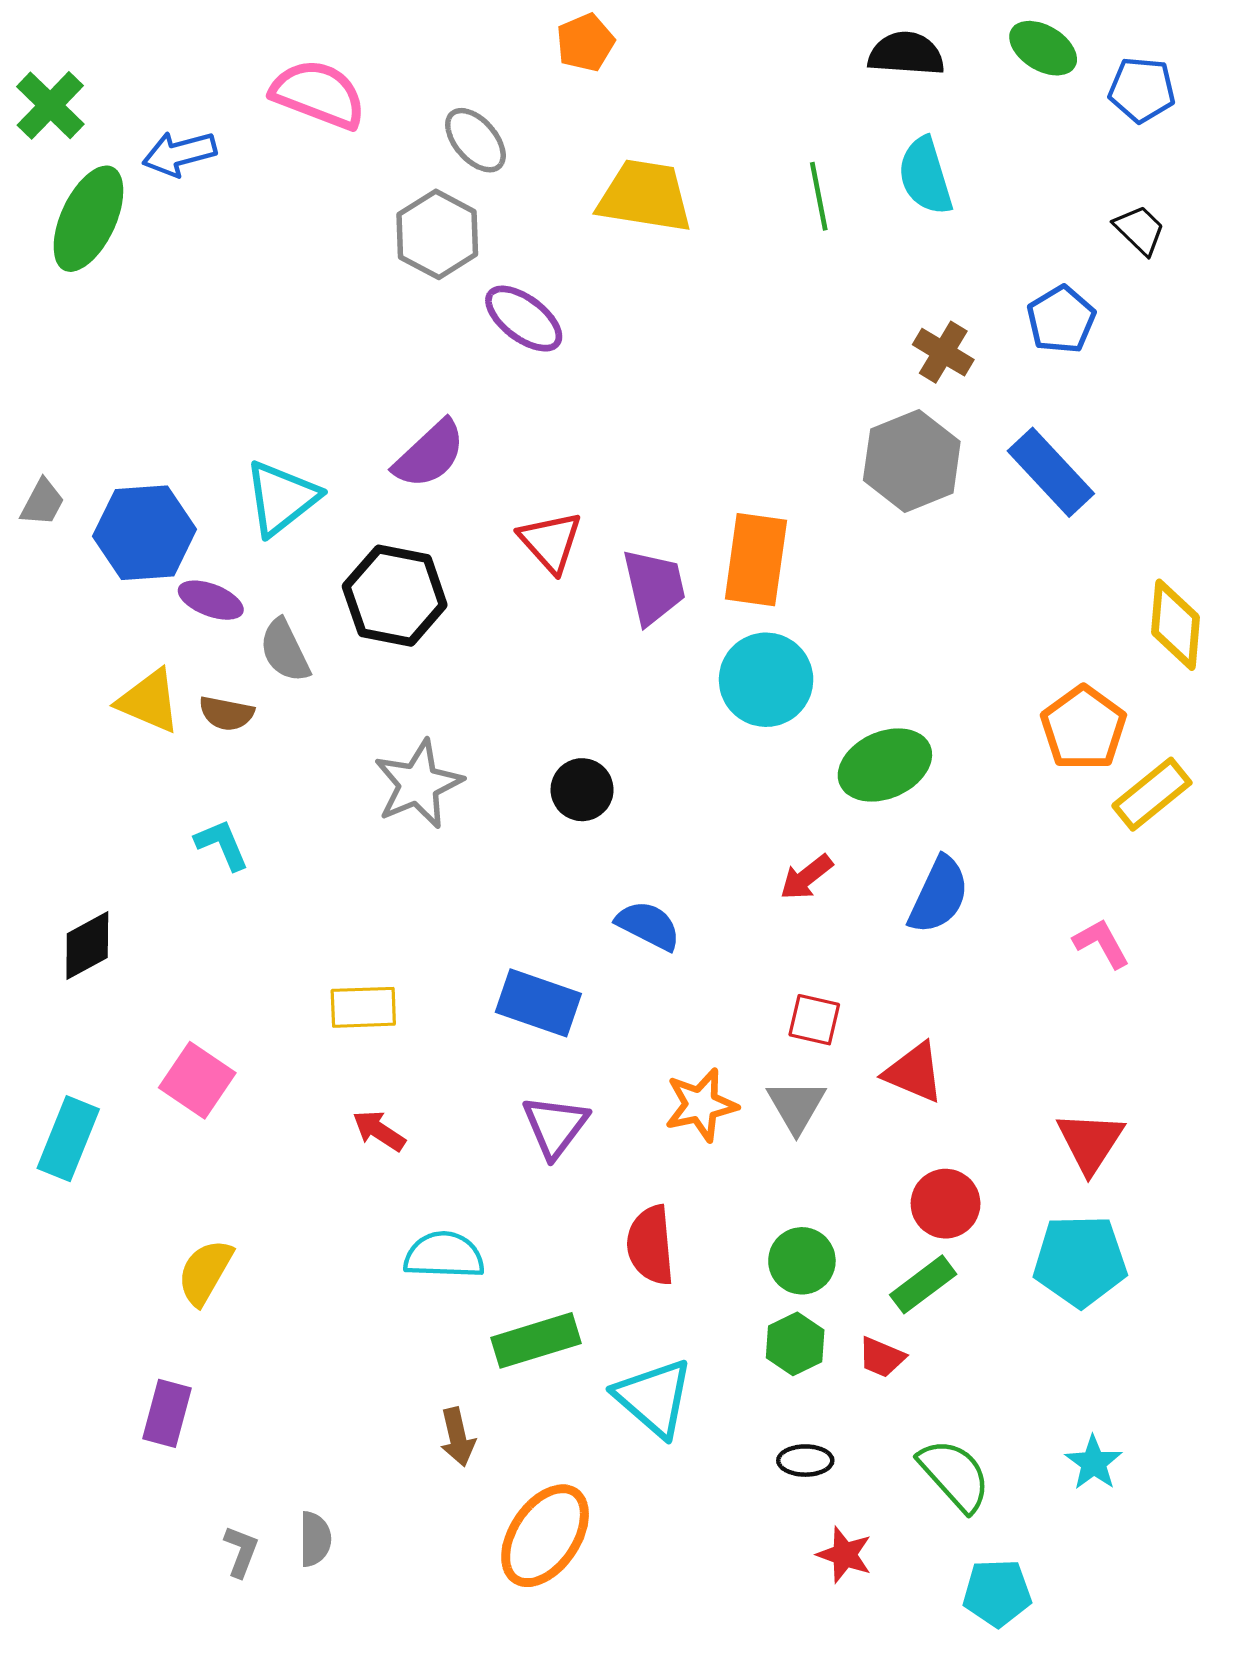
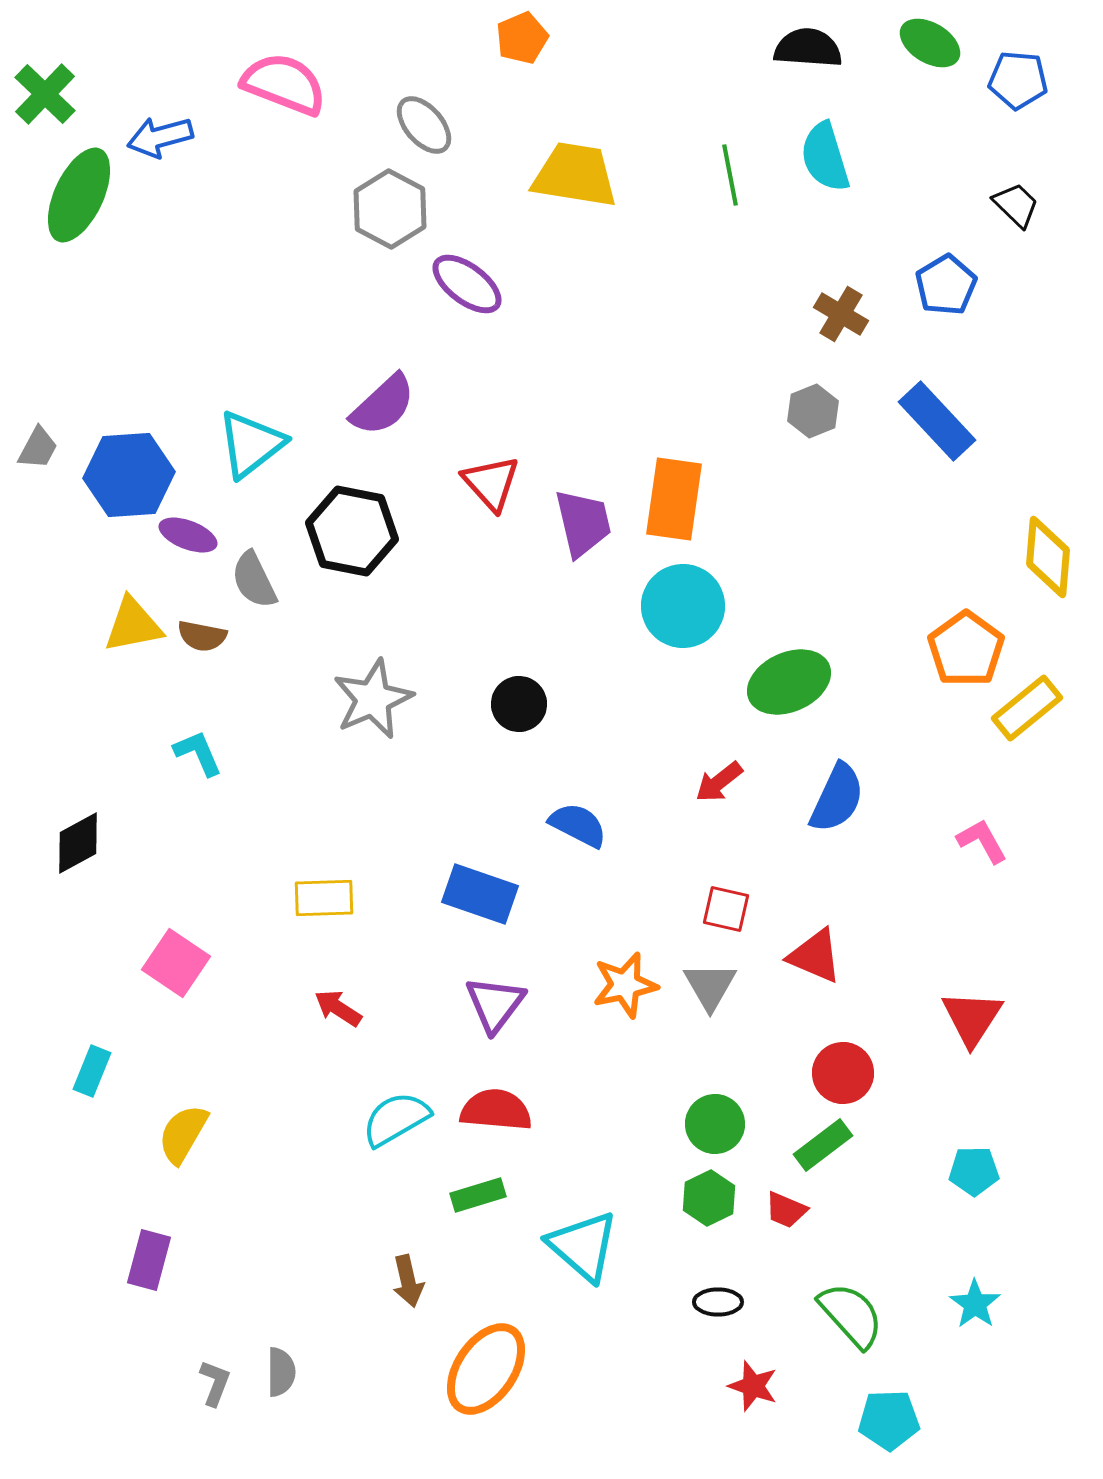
gray hexagon: (912, 461) -> (813, 411), size x0.6
yellow triangle: (149, 701) -> (133, 625), turned -34
cyan rectangle: (68, 1139) -> (92, 1071), moved, size x0.7
red semicircle: (650, 1245) -> (496, 1110), moved, turned 100
cyan semicircle: (444, 1255) -> (396, 1119), turned -32
cyan pentagon: (1080, 1261) -> (974, 1171), moved, size x0.6
green rectangle: (536, 1340) -> (478, 1195), size x0.7

